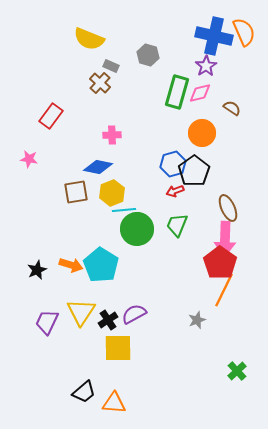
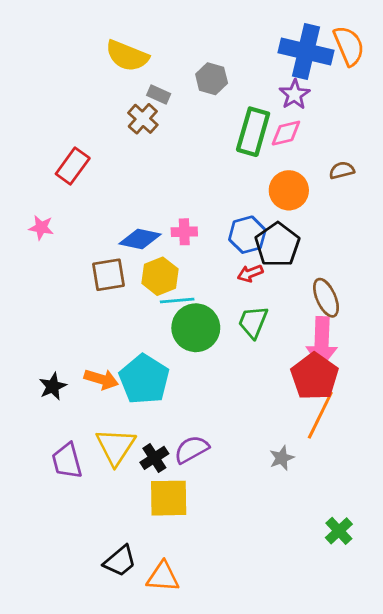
brown semicircle: (232, 108) -> (342, 170), moved, turned -48
pink cross: (112, 135) -> (184, 232), moved
purple trapezoid: (47, 322) -> (67, 461), turned -40

